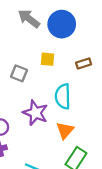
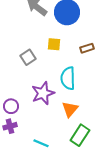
gray square: (19, 73) -> (28, 57), turned 35
purple star: (35, 113) -> (43, 93), turned 30

